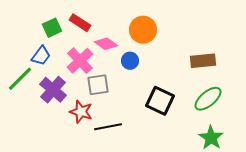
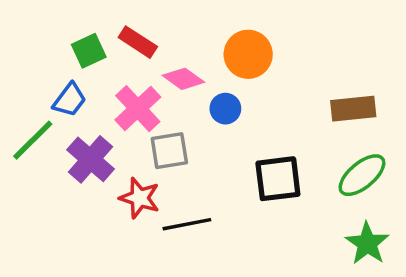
black square: (160, 101) -> (278, 179), turned -32

